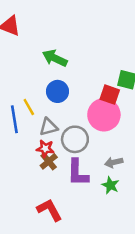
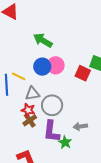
yellow line: (29, 107) -> (19, 76), turned -40
pink circle: (104, 115) -> (56, 65), moved, size x0.7
green star: (110, 185) -> (65, 142), moved

